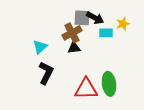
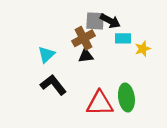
yellow star: (123, 24) -> (143, 49), moved
black L-shape: (46, 73) -> (53, 85), turned -65

